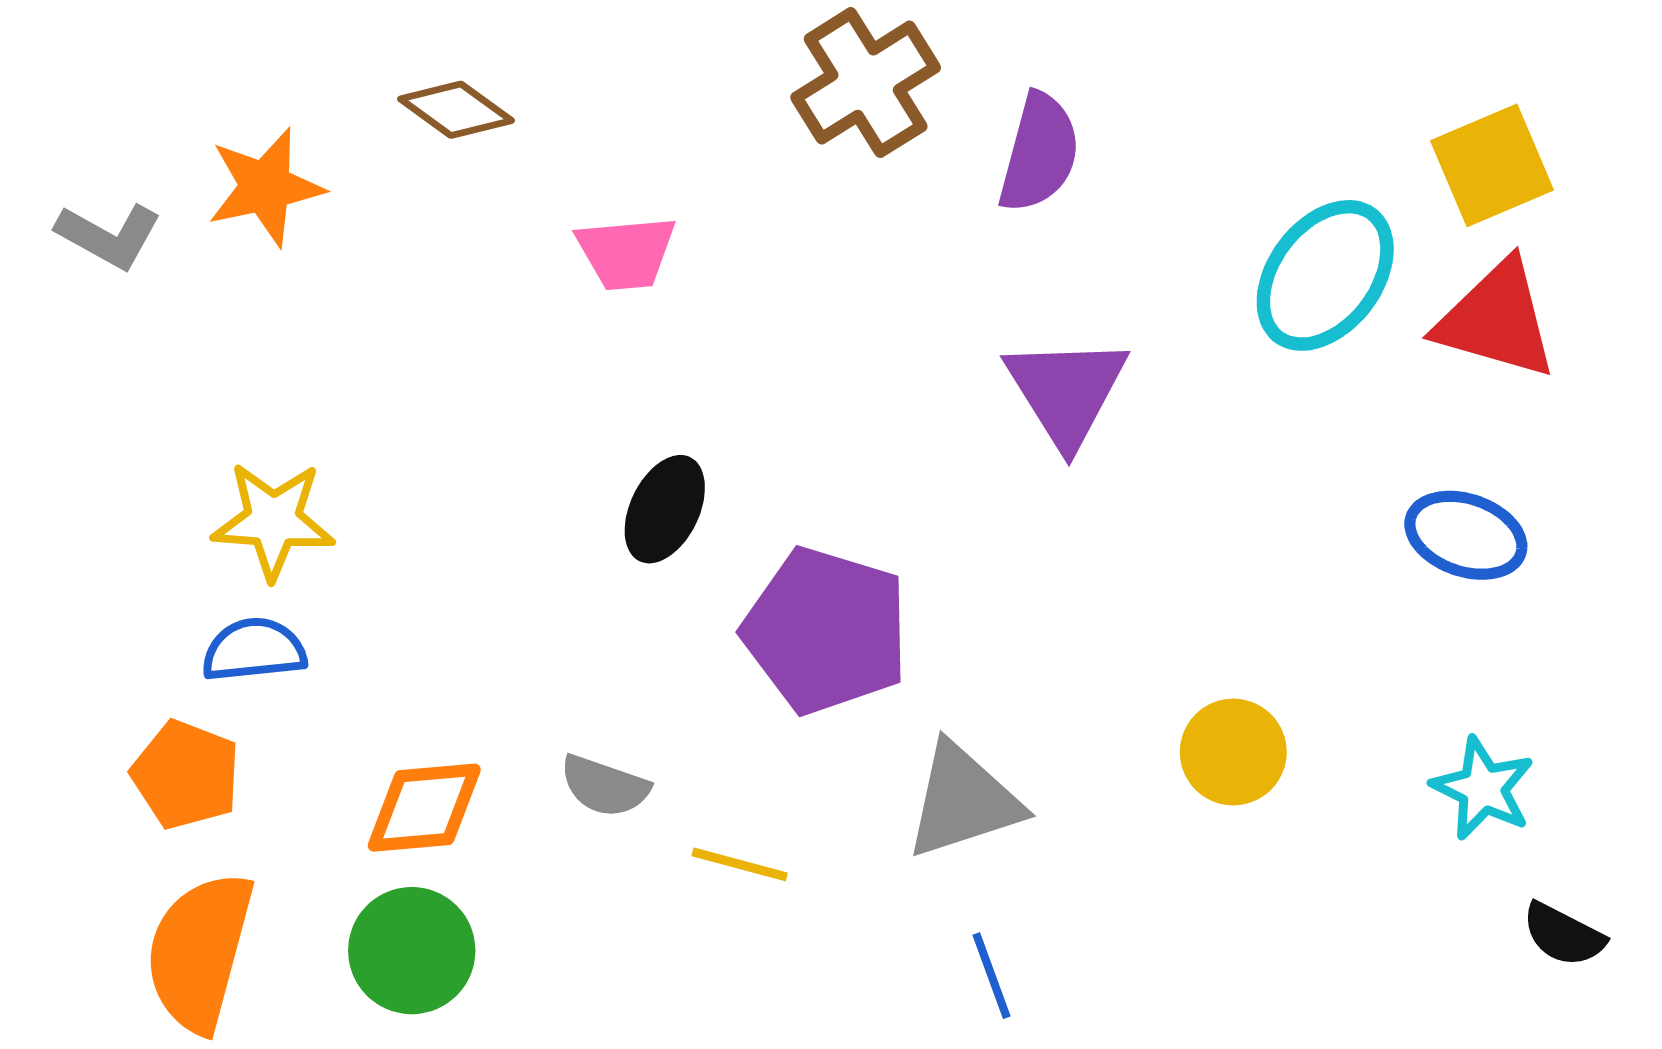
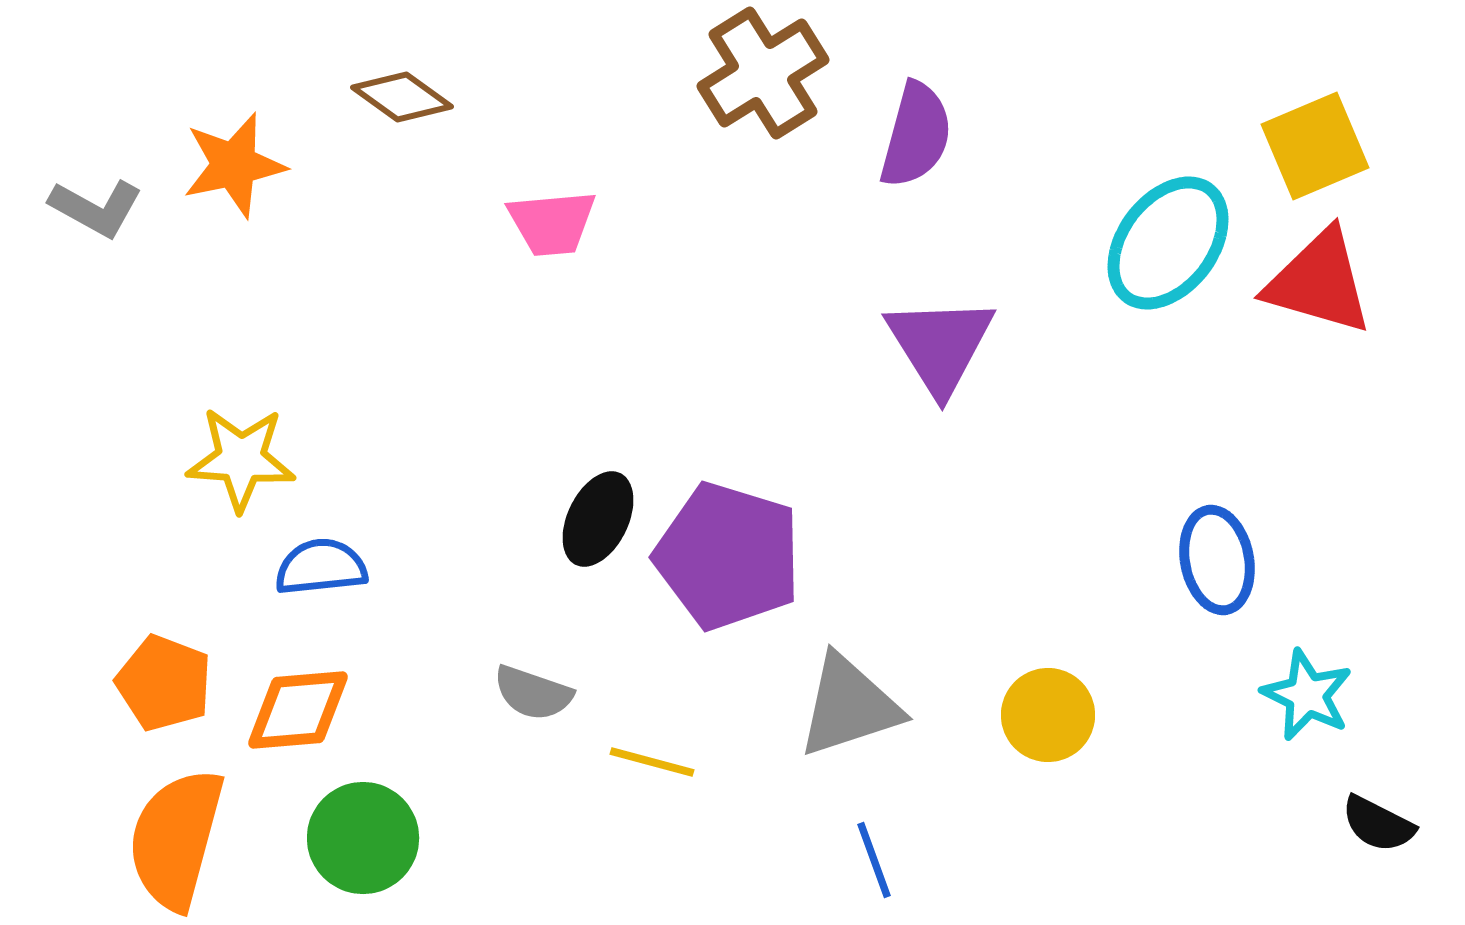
black ellipse: (665, 509) -> (598, 519), moved
blue ellipse: (1466, 535) -> (1217, 560), moved, turned 60
blue semicircle: (254, 650) -> (321, 567), moved
yellow circle: (1233, 752) -> (1048, 715), moved
orange diamond: (424, 808) -> (298, 710), moved

